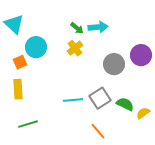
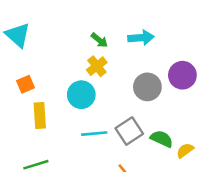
cyan arrow: (98, 27) -> (141, 38), moved
cyan circle: (36, 47) -> (81, 95), moved
yellow rectangle: (18, 89) -> (40, 115), moved

